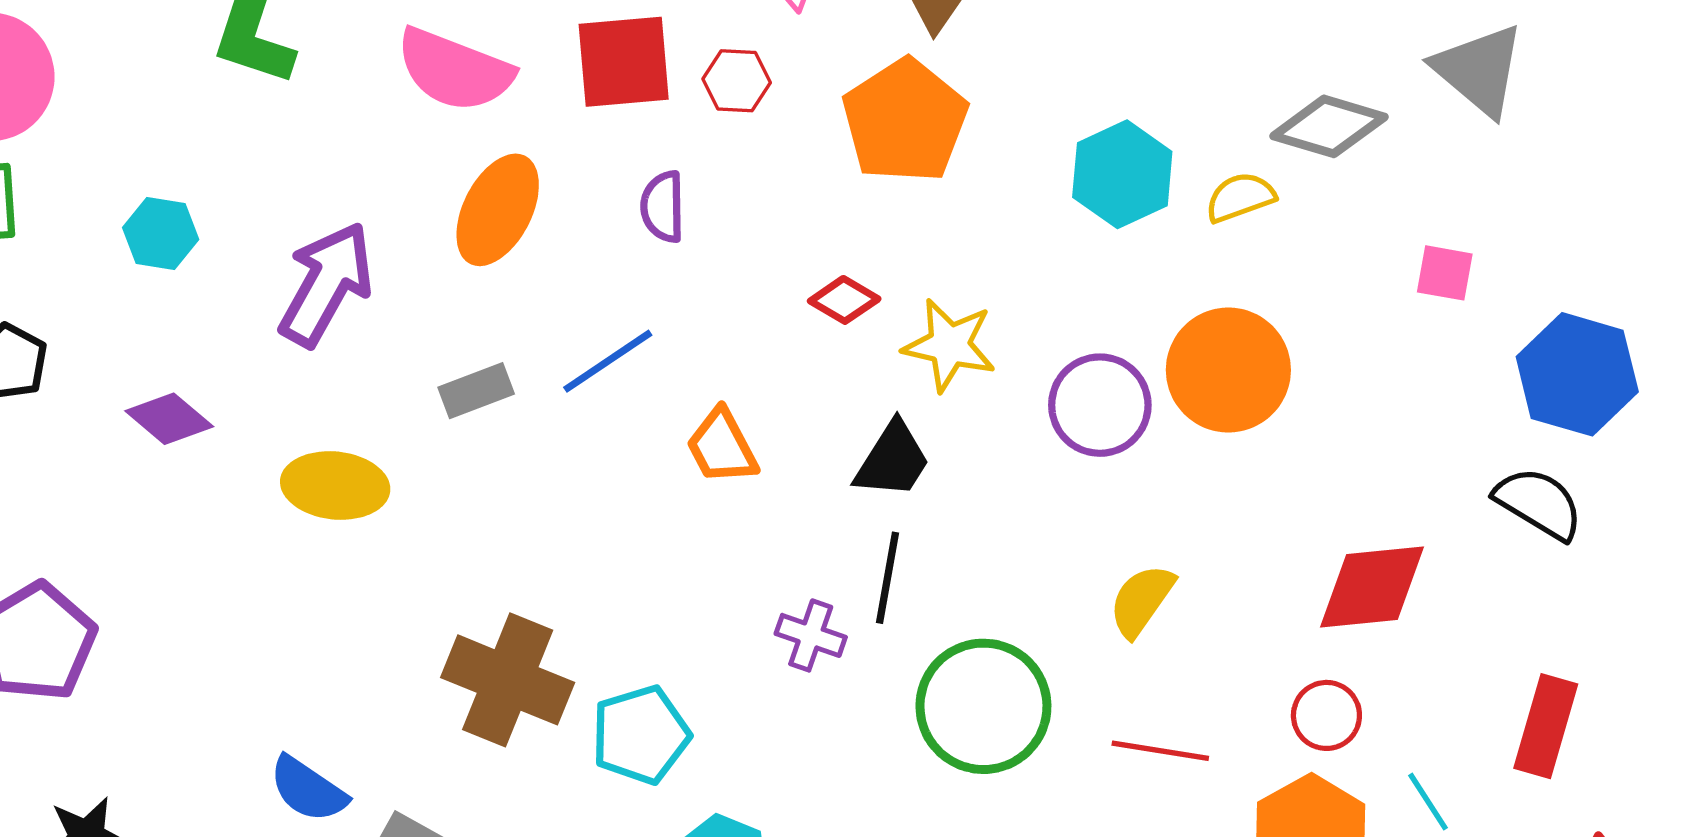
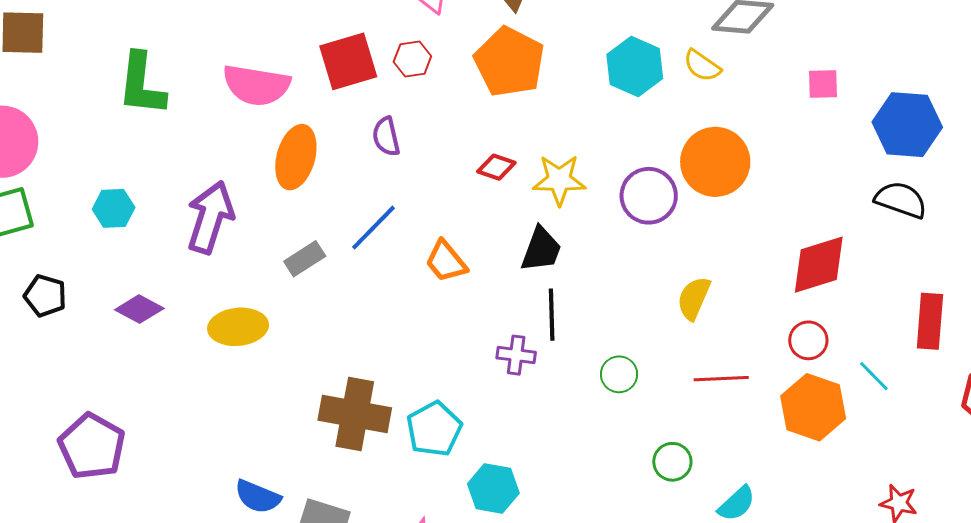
yellow semicircle: (1240, 197) -> (702, 66), turned -114
green circle: (983, 706) -> (619, 374), size x0.5

